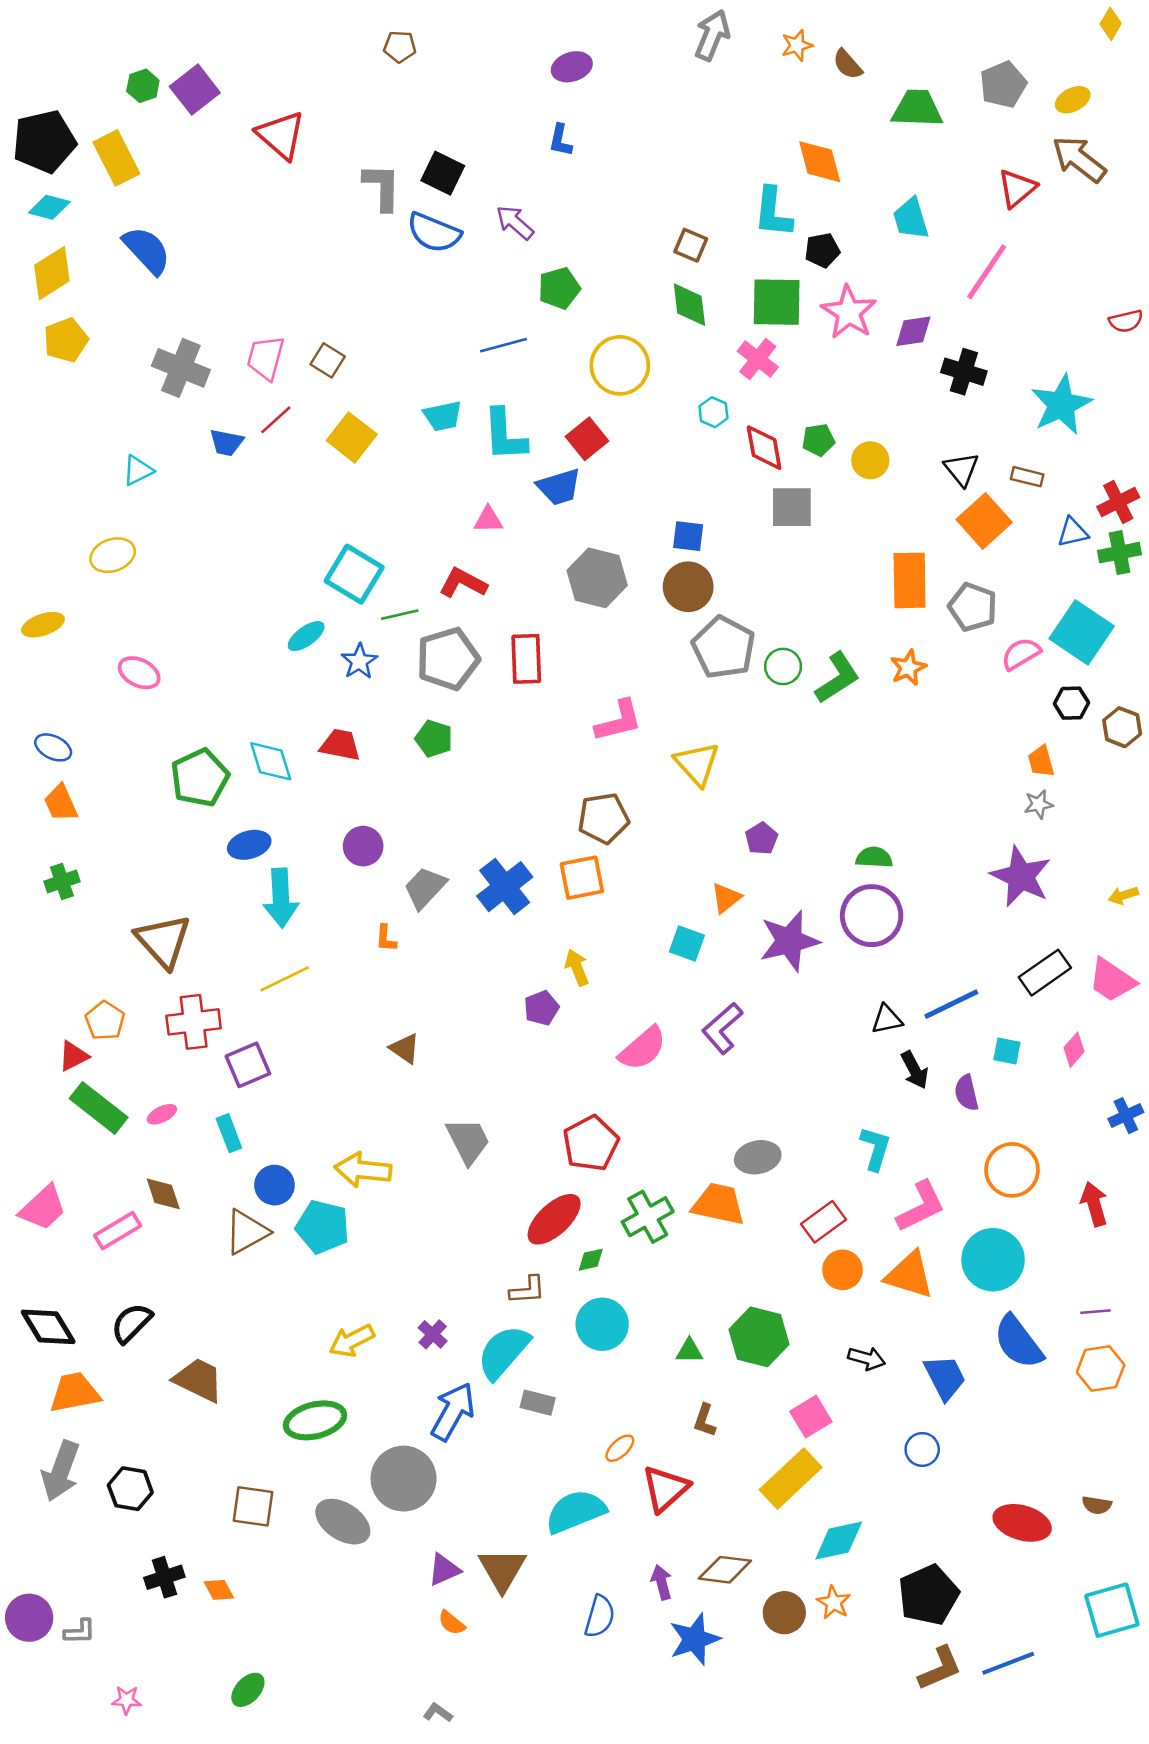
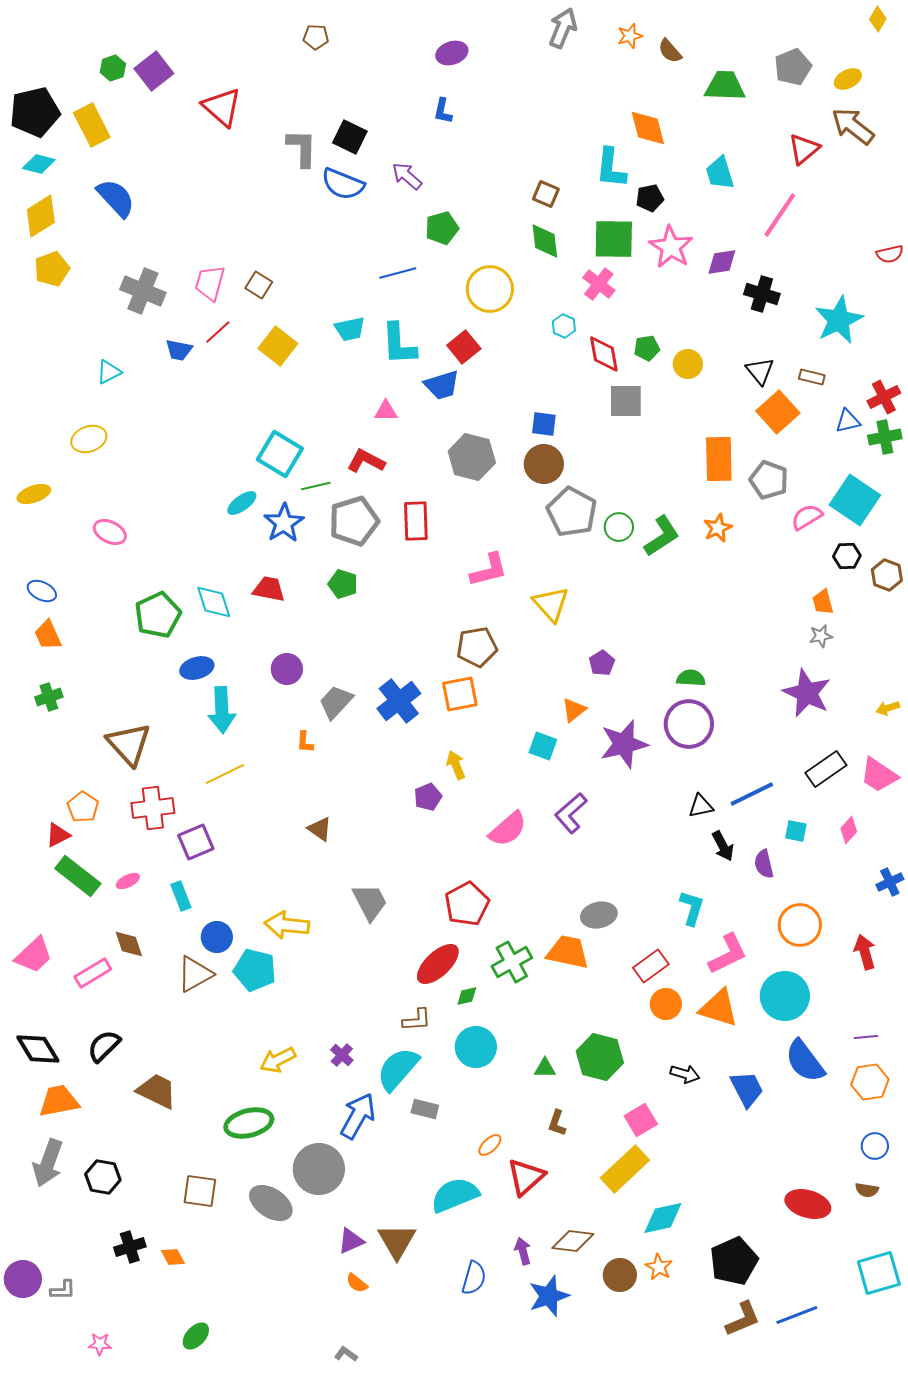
blue star: (359, 661) -> (284, 523), size x1.4
blue circle: (922, 1449) -> (875, 1146), moved

